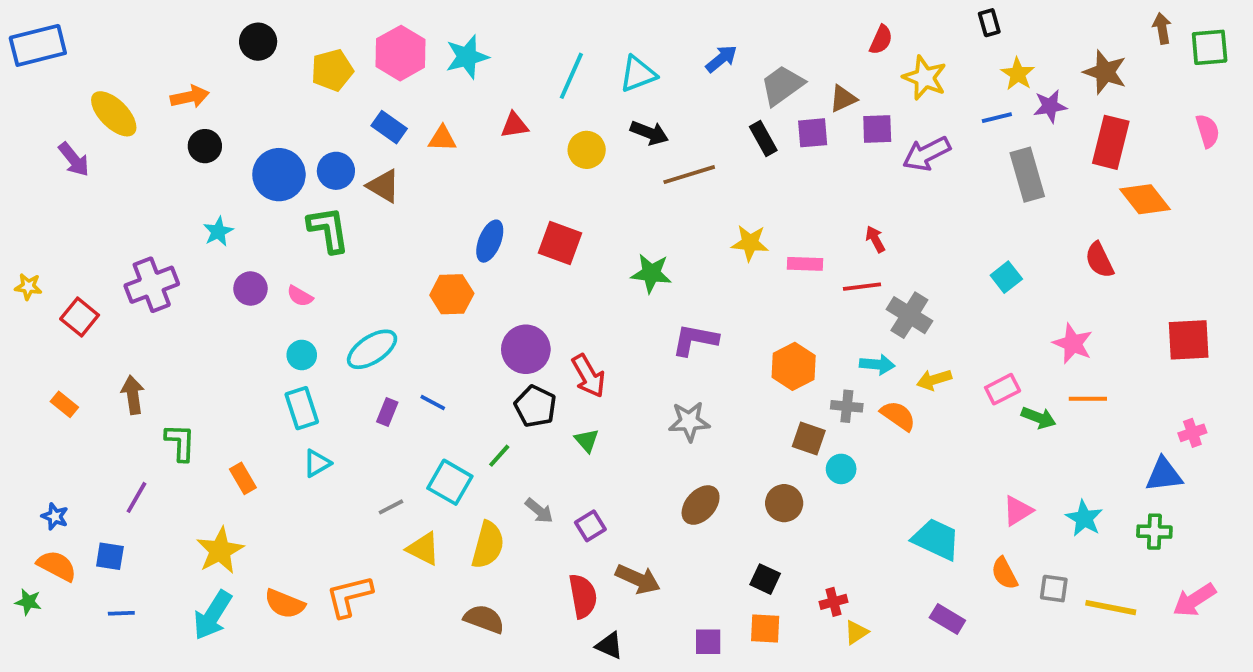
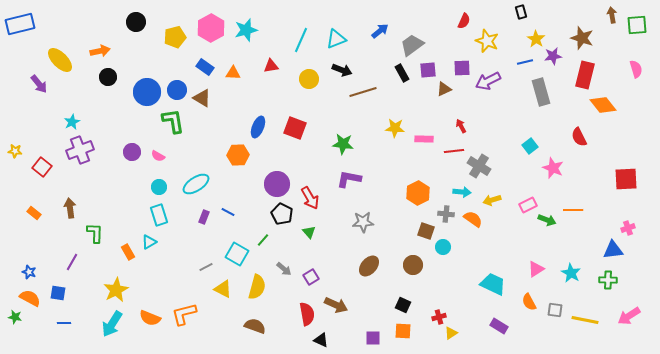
brown triangle: (843, 99) -> (444, 89), moved
cyan star: (218, 232) -> (72, 122), moved
purple L-shape: (695, 340) -> (349, 179), moved
pink star: (1073, 344) -> (553, 168), moved
cyan triangle: (317, 463) -> (149, 242), moved

